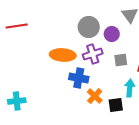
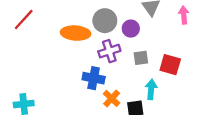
red line: (17, 26) -> (24, 20), turned -40
orange ellipse: (63, 55) -> (76, 33), moved

